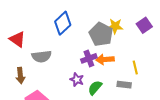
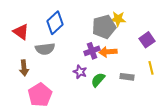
blue diamond: (63, 23) -> (55, 23), moved
purple square: (144, 25) -> (147, 40), moved
gray pentagon: (101, 34) -> (104, 27), turned 30
yellow line: (135, 68) -> (151, 68), moved

